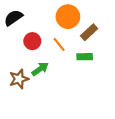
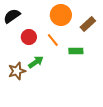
brown rectangle: (89, 32) -> (88, 24), moved

